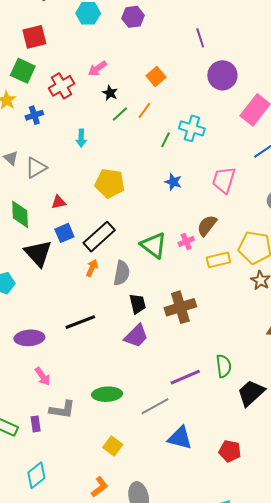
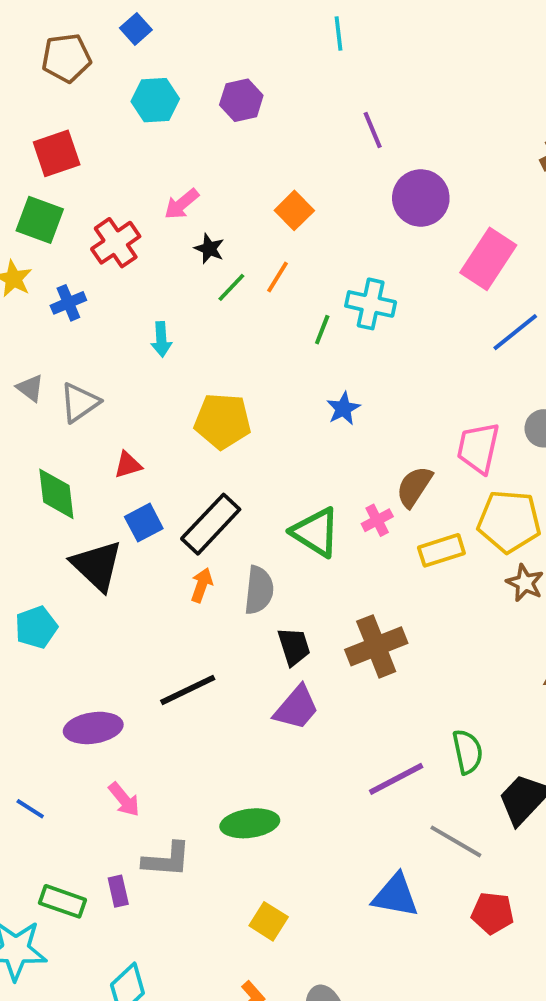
pink trapezoid: (224, 180) -> (478, 448), moved
blue star: (173, 182) -> (343, 409), turned 30
gray line: (155, 406) -> (456, 841), moved, turned 64

